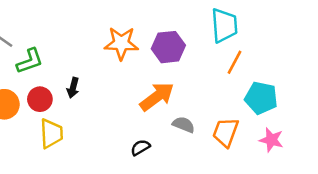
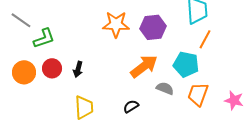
black arrow: (73, 88) -> (78, 69), moved
cyan pentagon: (261, 98) -> (186, 64), moved
yellow trapezoid: (51, 134) -> (84, 107), moved

